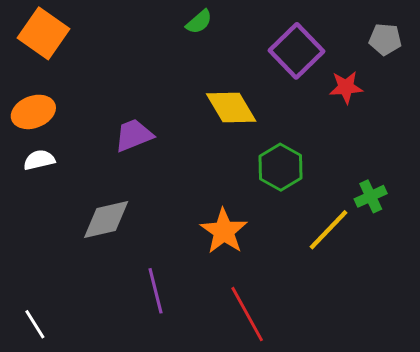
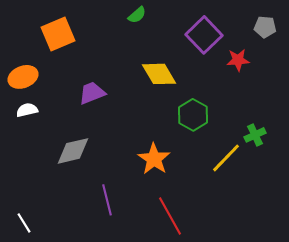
orange square: (44, 33) -> (58, 34), moved, turned 32

